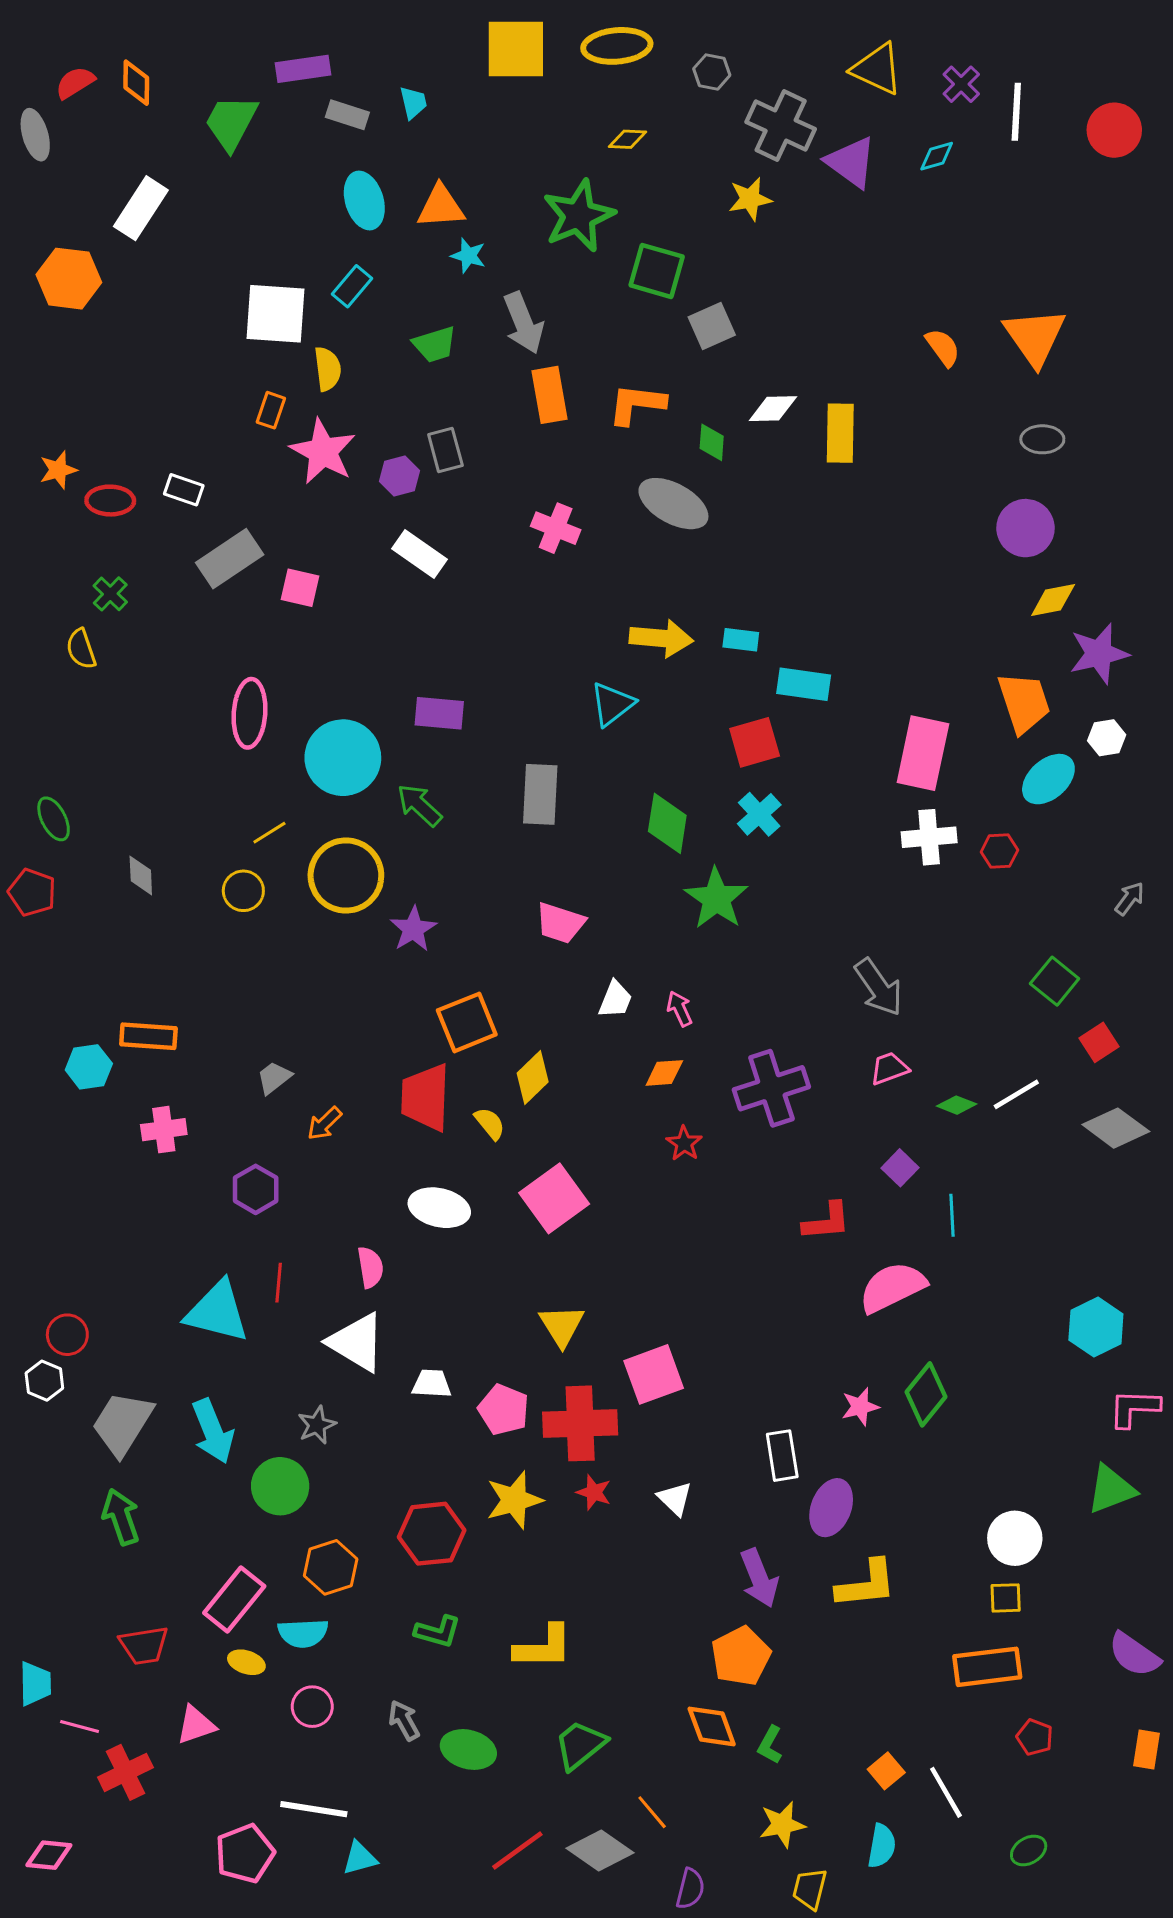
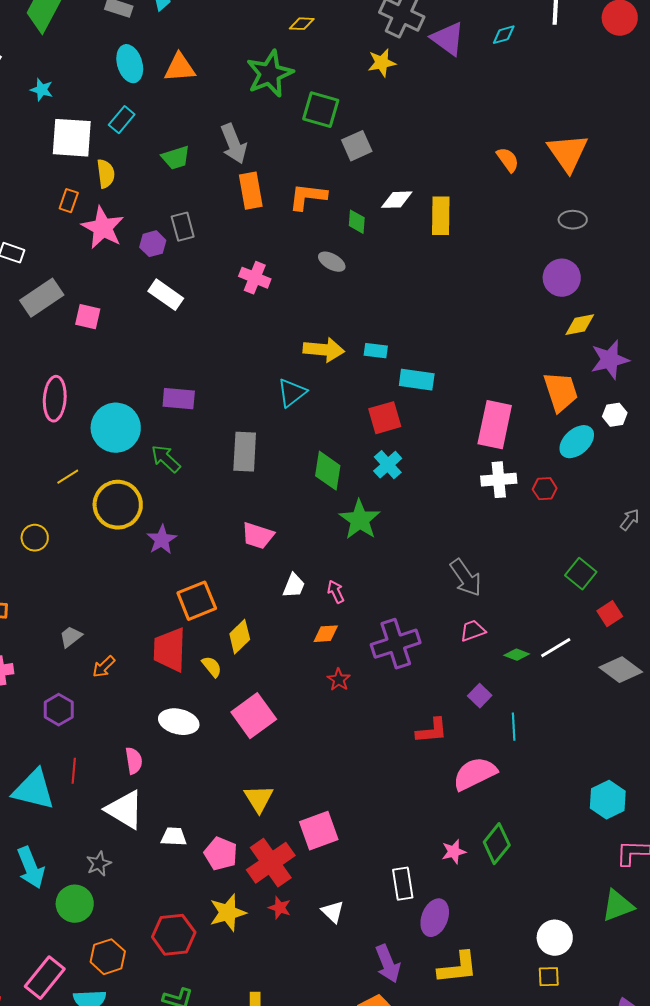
cyan star: (468, 256) -> (42, 90), moved
gray ellipse: (673, 504) -> (332, 262), size x0.6
yellow circle: (243, 891) -> (35, 538), moved
red cross: (580, 1423) -> (271, 863), turned -33

